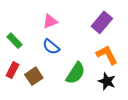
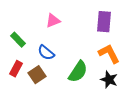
purple rectangle: (102, 22) -> (104, 22), turned -35
blue semicircle: (51, 47) -> (46, 53), moved

